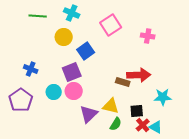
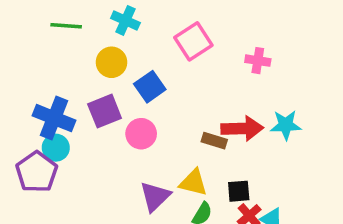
blue cross: (31, 69) -> (54, 118), size x1.6
purple square: (72, 72) -> (105, 111), moved
pink circle: (74, 91) -> (141, 134), moved
cyan circle: (54, 92) -> (56, 148), moved
cyan star: (163, 97) -> (286, 125), moved

